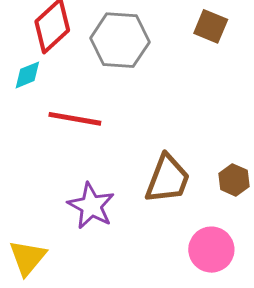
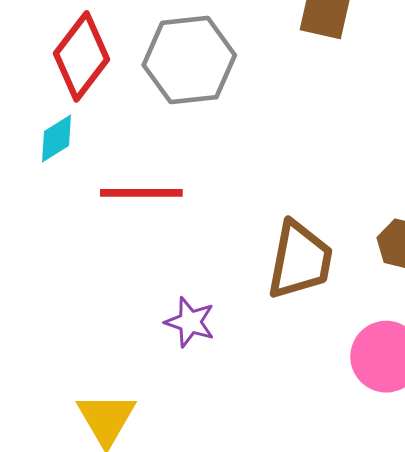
purple star: (91, 206) -> (190, 322), size x0.7

